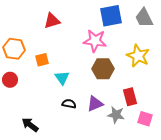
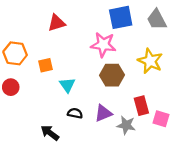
pink square: (145, 119) -> (161, 119), moved
black arrow: (30, 125) -> (50, 133), moved

